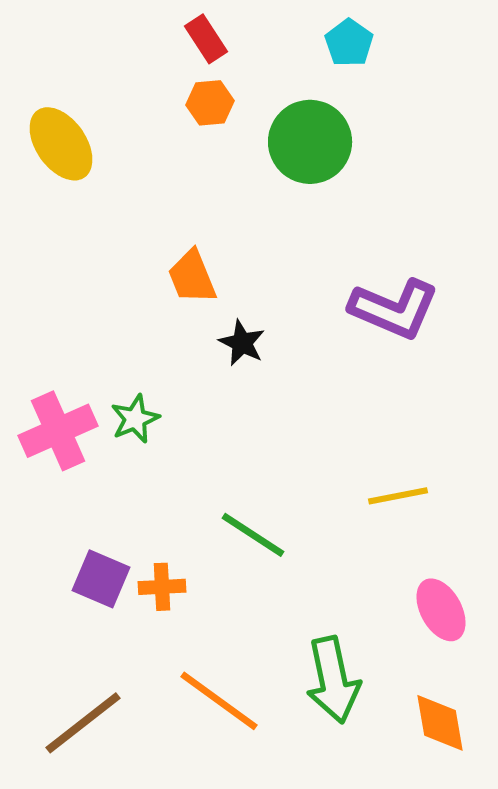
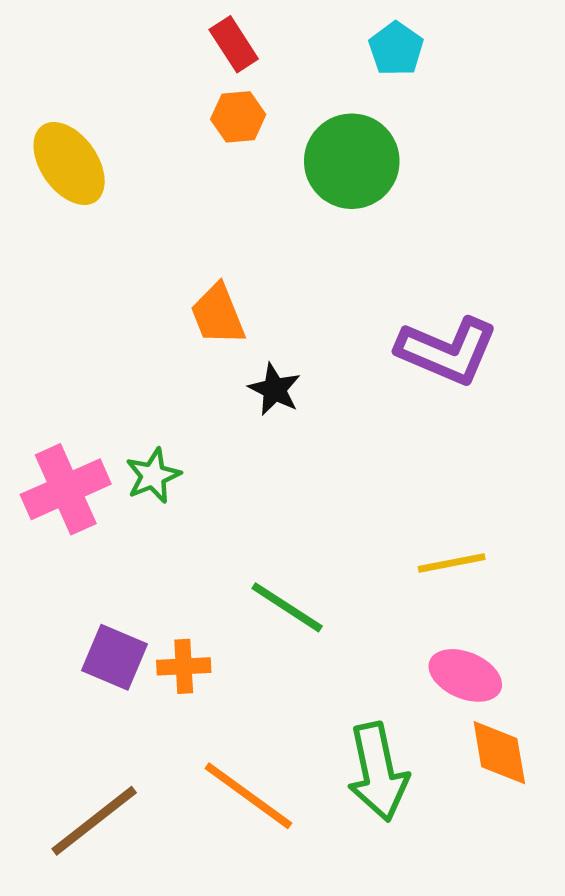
pink ellipse: (441, 610) -> (465, 675), moved, turned -38
orange diamond: (440, 723) -> (499, 753), moved

